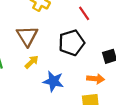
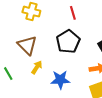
red line: (84, 13) -> (73, 13), turned 32

